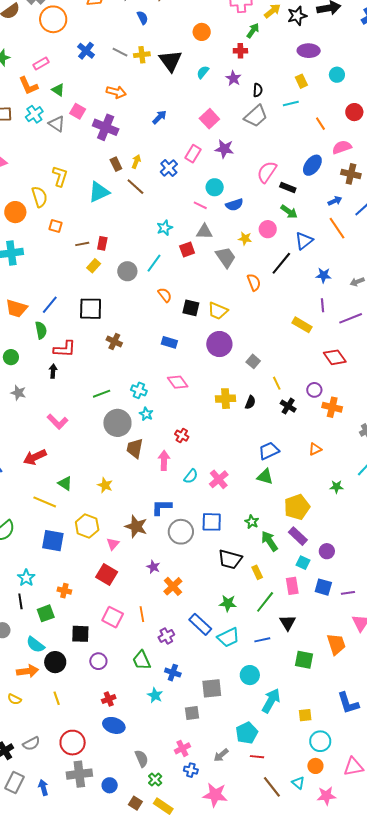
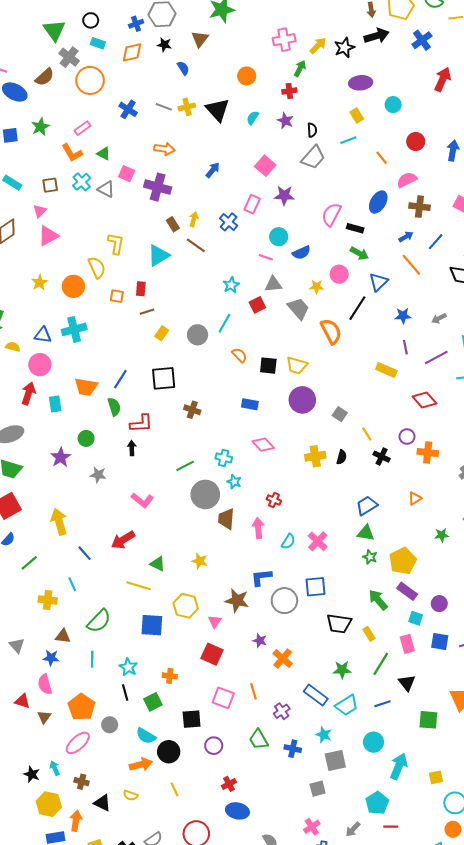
red rectangle: (102, 243) -> (141, 289), moved
orange semicircle: (254, 282) -> (331, 331), size x1.4
green star: (252, 522) -> (370, 557), moved
cyan star: (155, 695) -> (324, 735), moved

